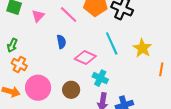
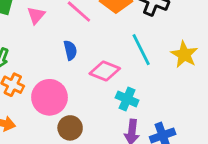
pink circle: (38, 88) -> (49, 97), moved
brown circle: (71, 90) -> (70, 128), moved

